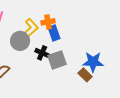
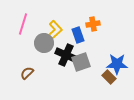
orange cross: (48, 22) -> (93, 24), moved
black cross: (42, 53) -> (66, 55), size x1.5

